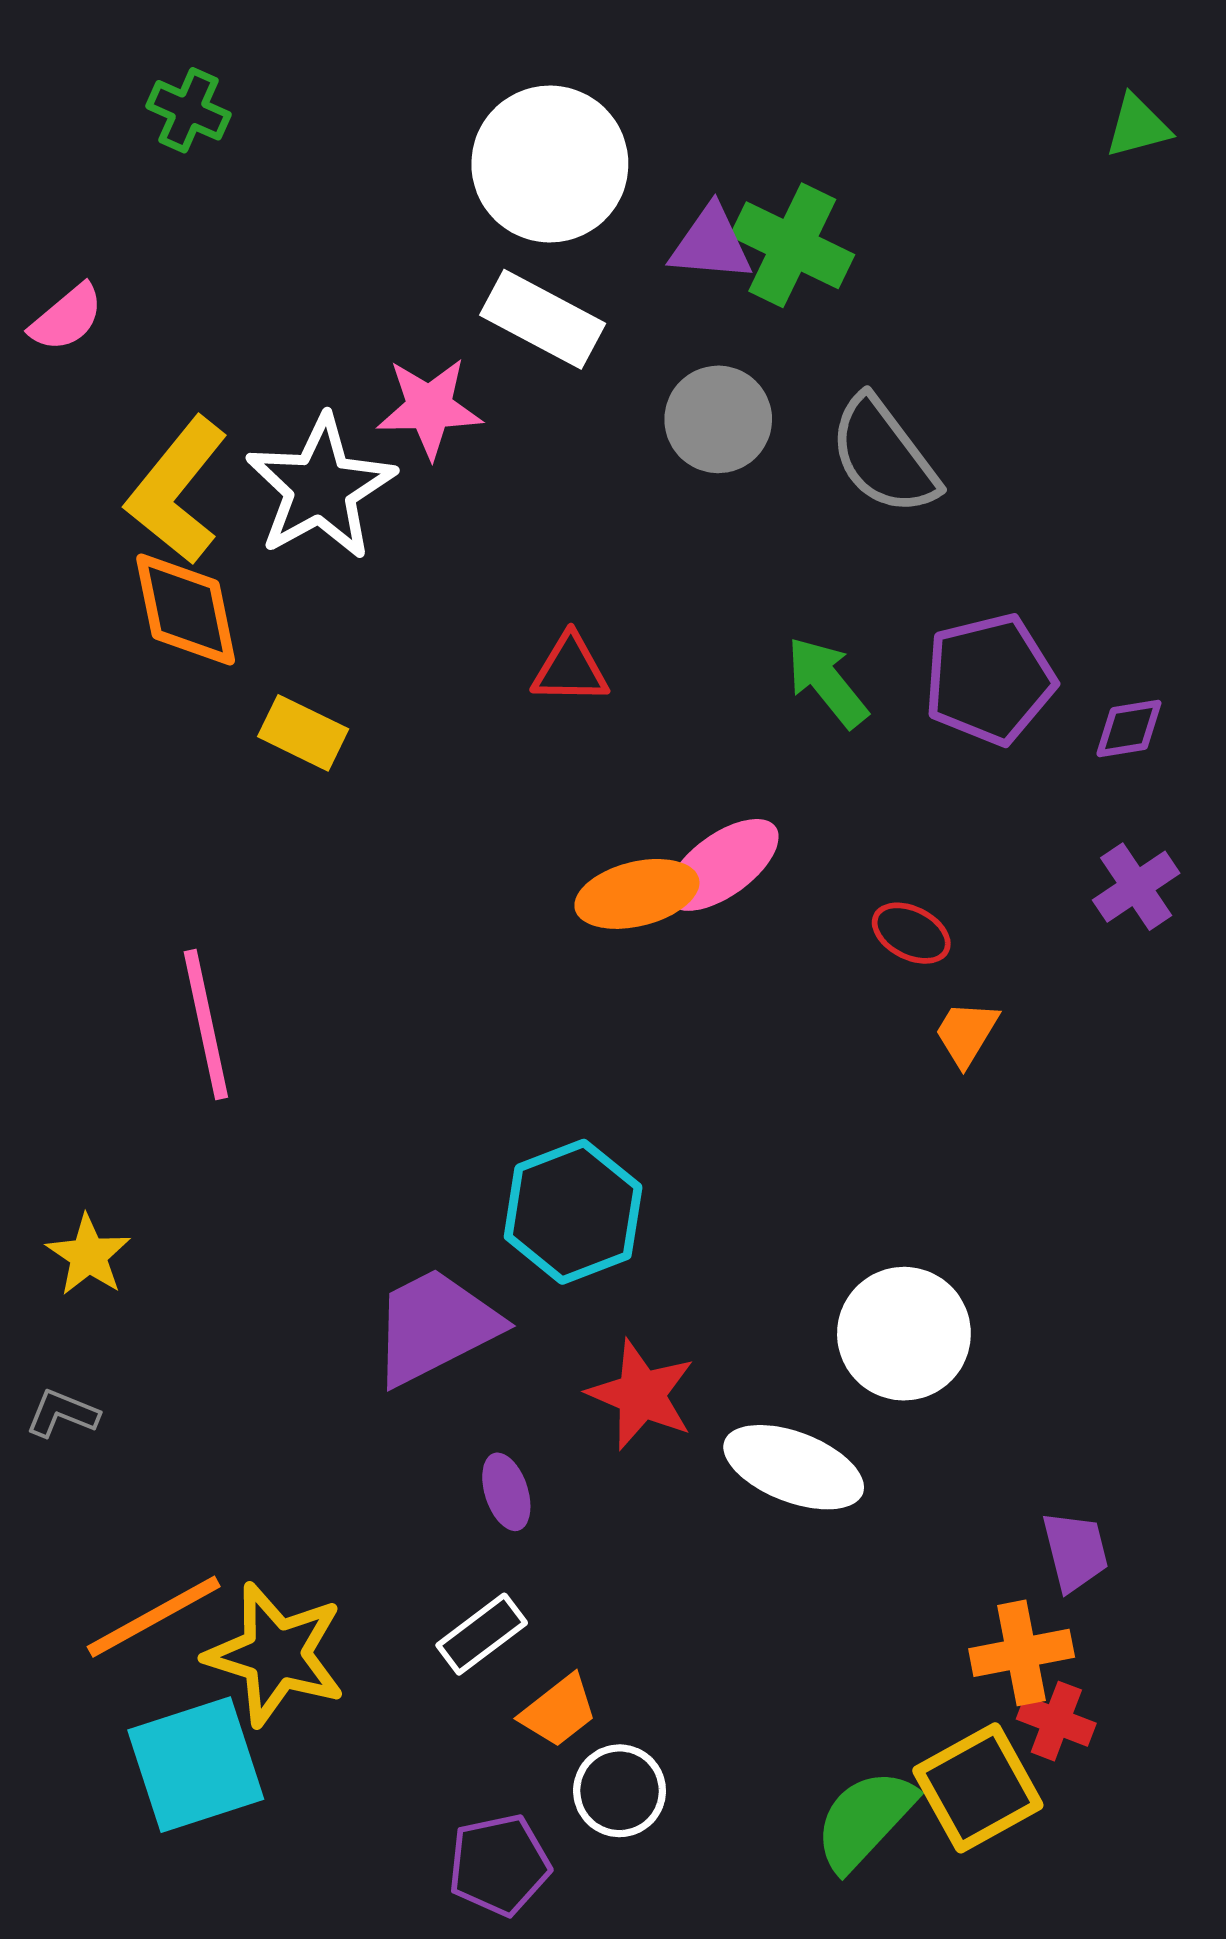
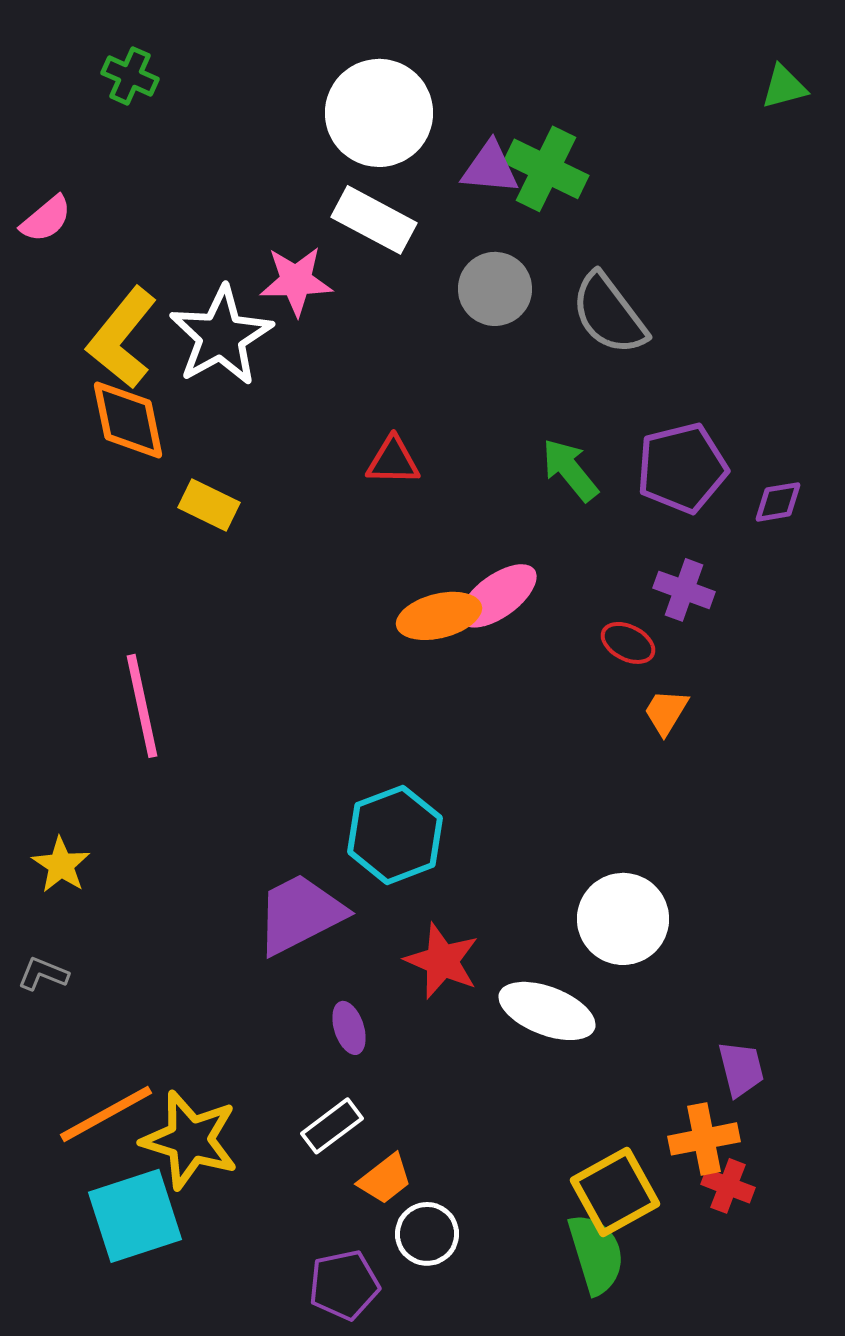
purple cross: (1136, 887) -> (684, 590), moved, turned -36
yellow square: (978, 1788) -> (615, 1192), moved
green semicircle: (865, 1820) -> (596, 1254), turned 120

